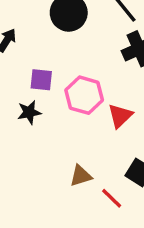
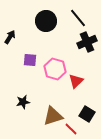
black star: (29, 112) -> (23, 102), moved
brown triangle: (81, 176) -> (53, 116), size x1.5

